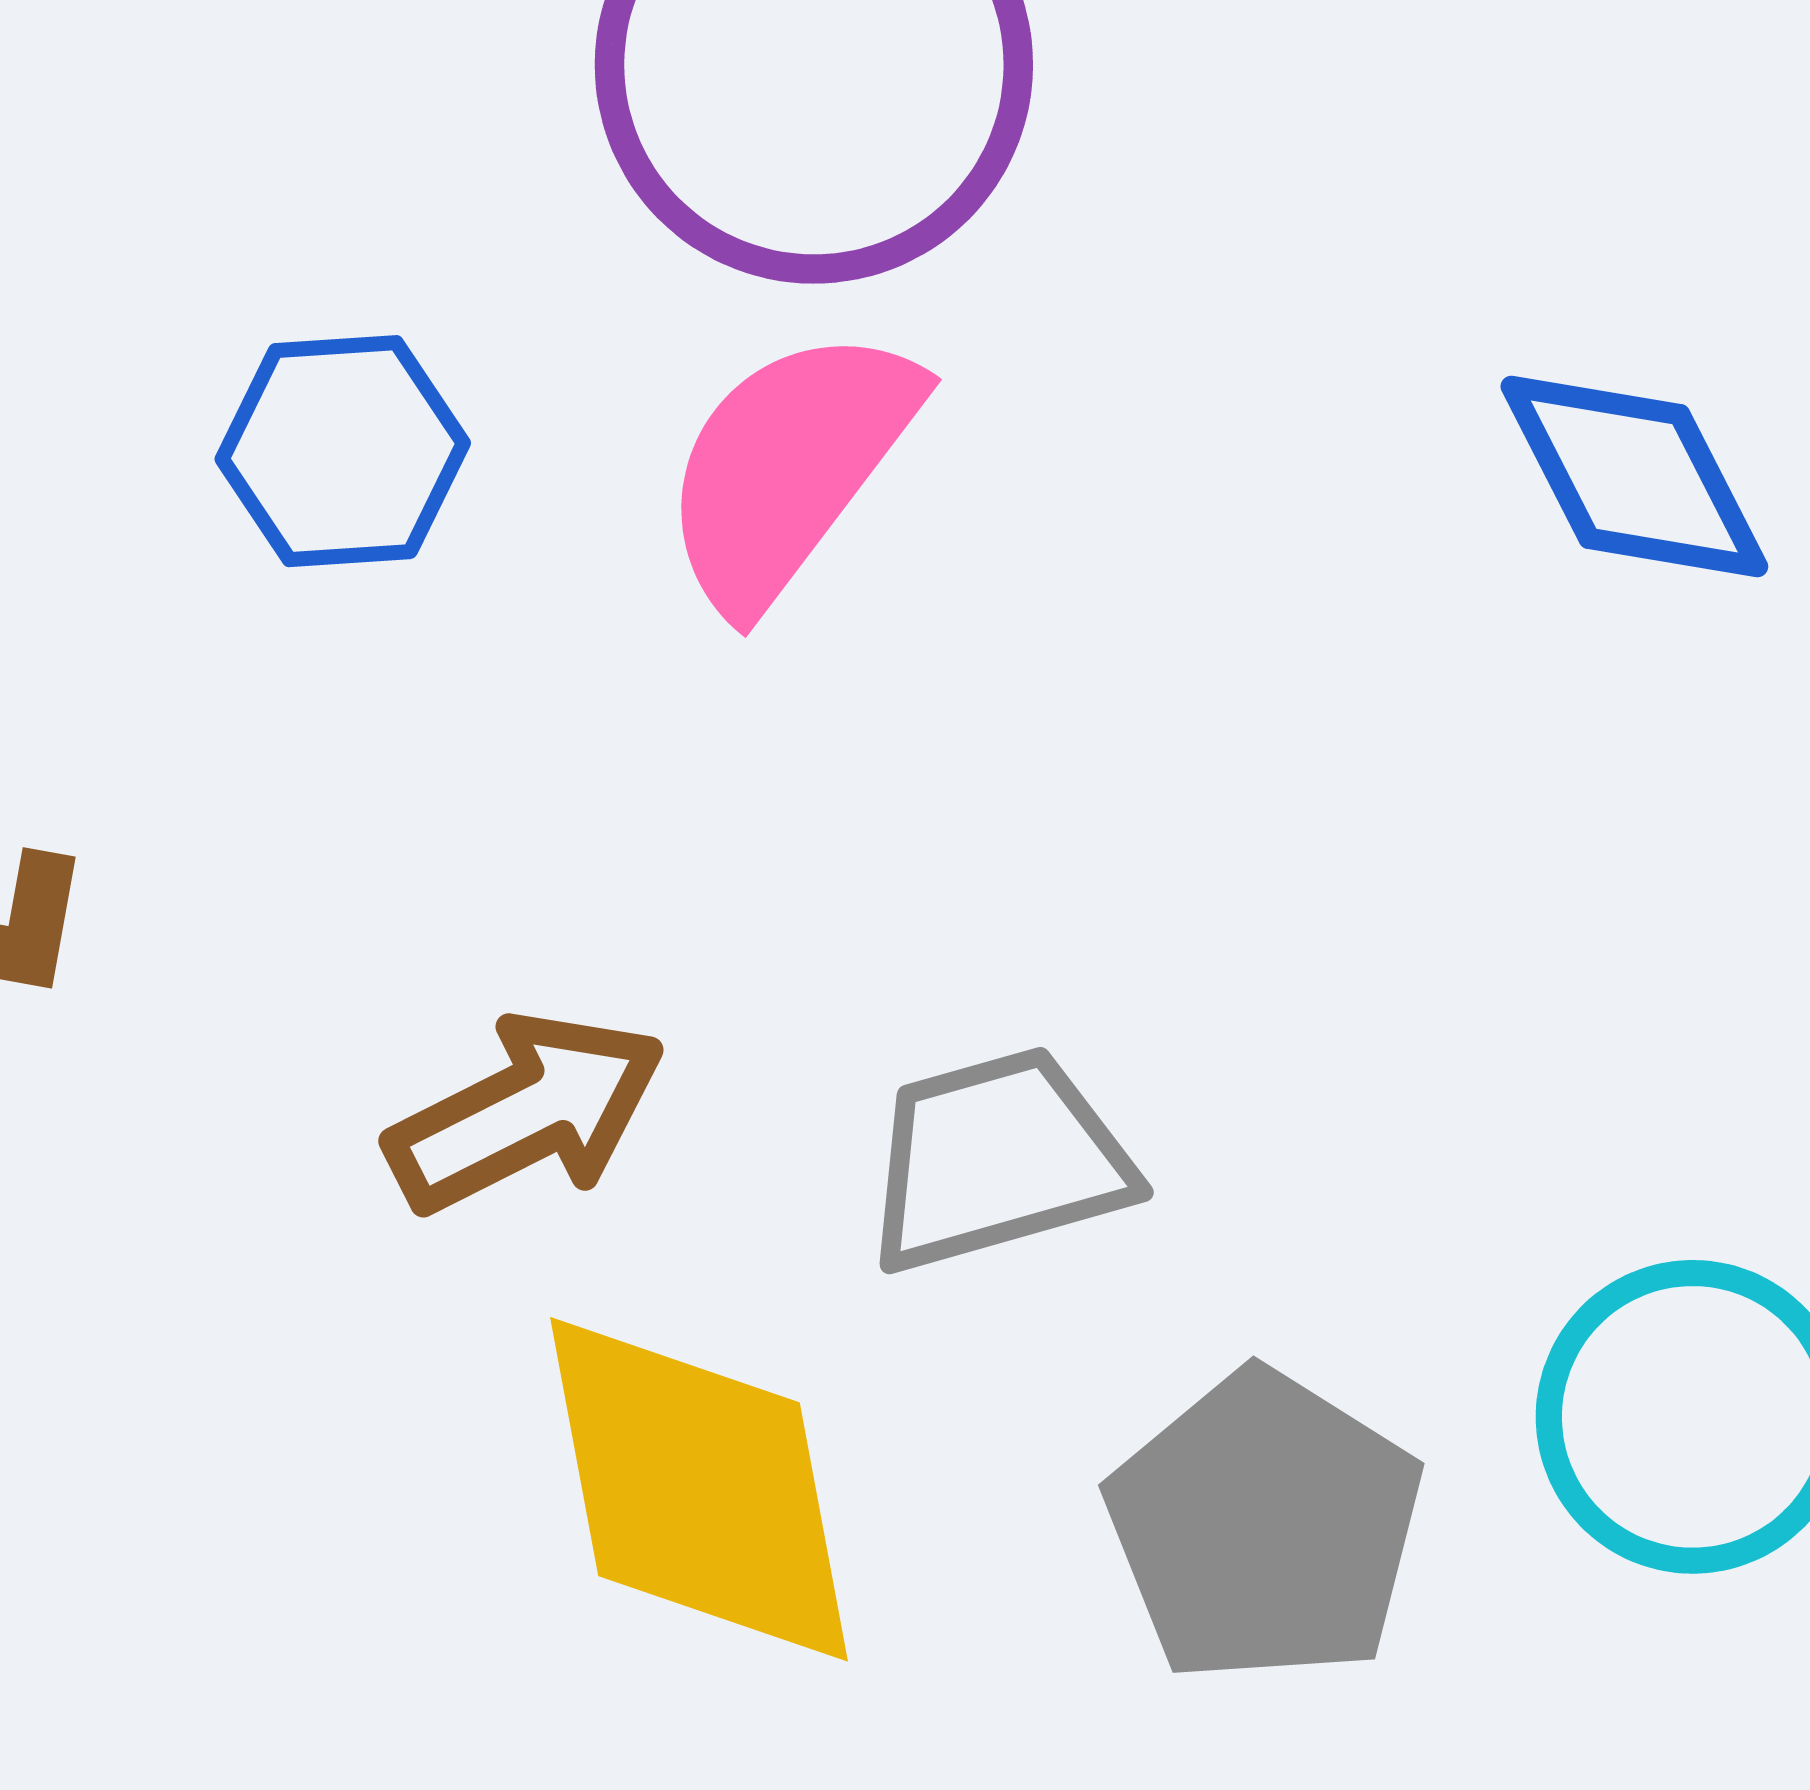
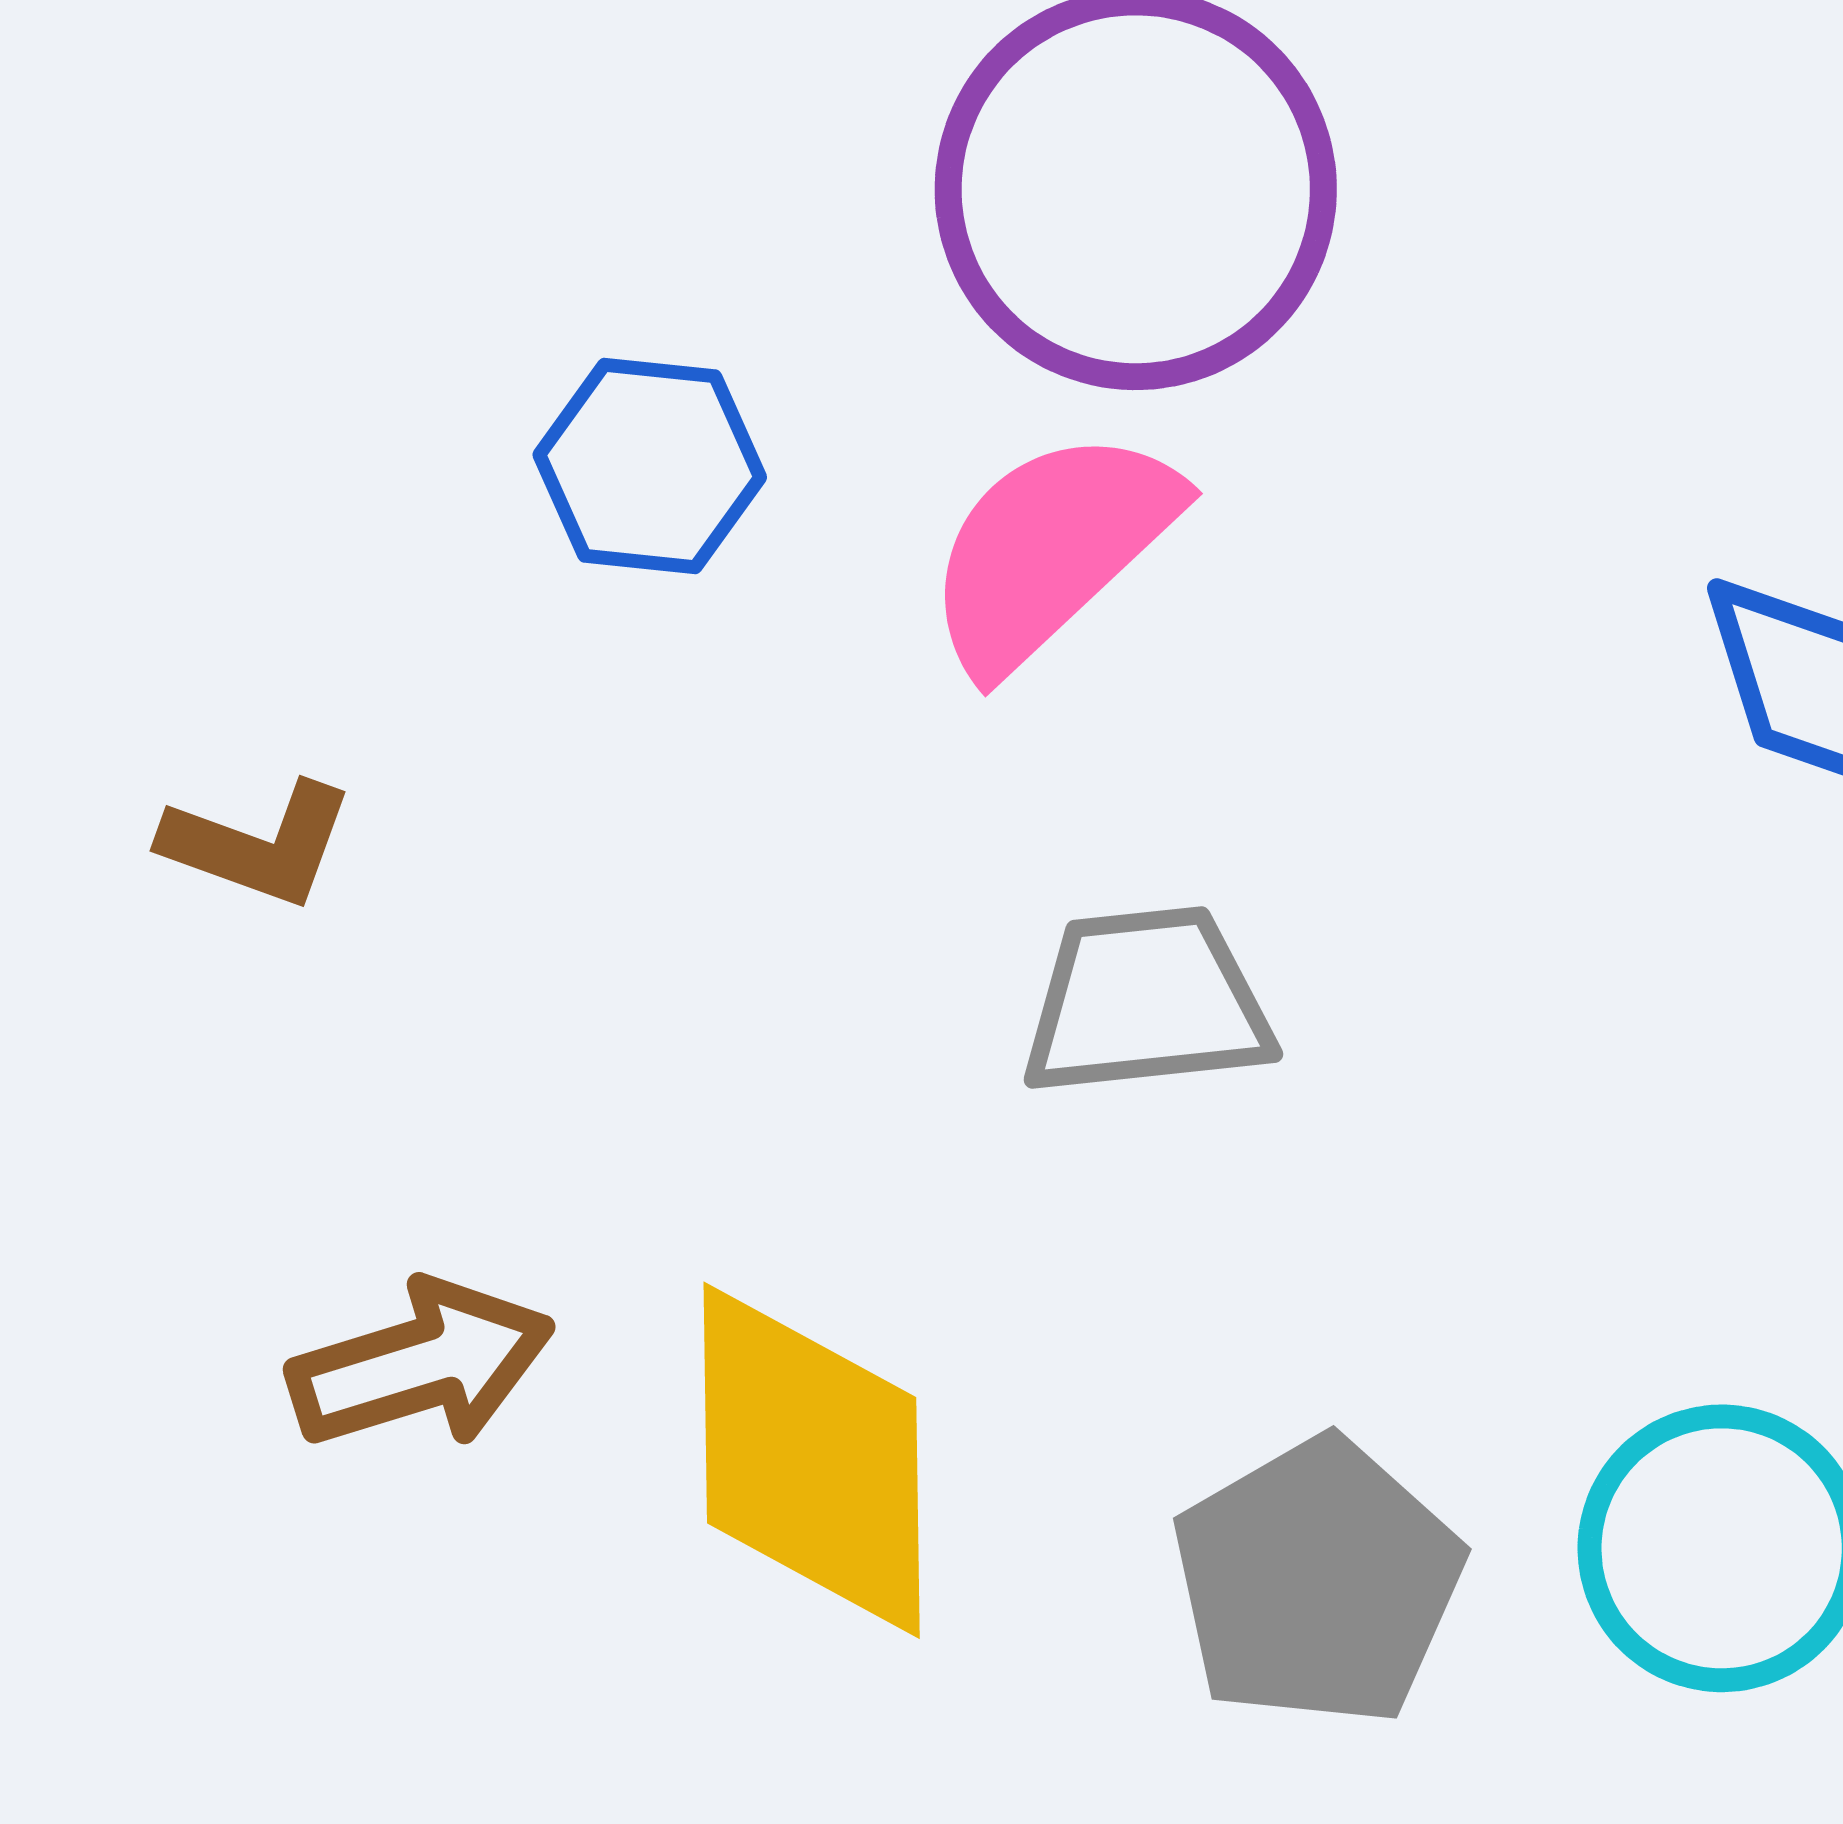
brown arrow: (526, 1113) -> (421, 1364), moved
gray trapezoid: (997, 1160) -> (1147, 1002), moved

